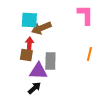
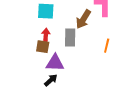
brown arrow: (41, 28) -> (83, 19), moved, turned -36
gray rectangle: (50, 61) -> (70, 37), moved

